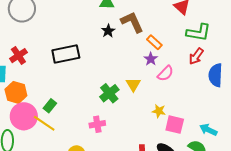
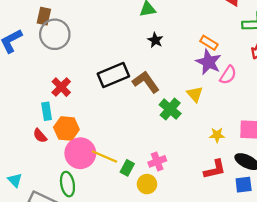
brown L-shape: (132, 22) -> (146, 82), moved
purple star: (151, 59) -> (209, 62), size x1.6
green rectangle: (50, 106) -> (127, 168), moved
yellow star: (159, 111) -> (217, 135), moved
pink cross: (97, 124) -> (157, 161), moved

